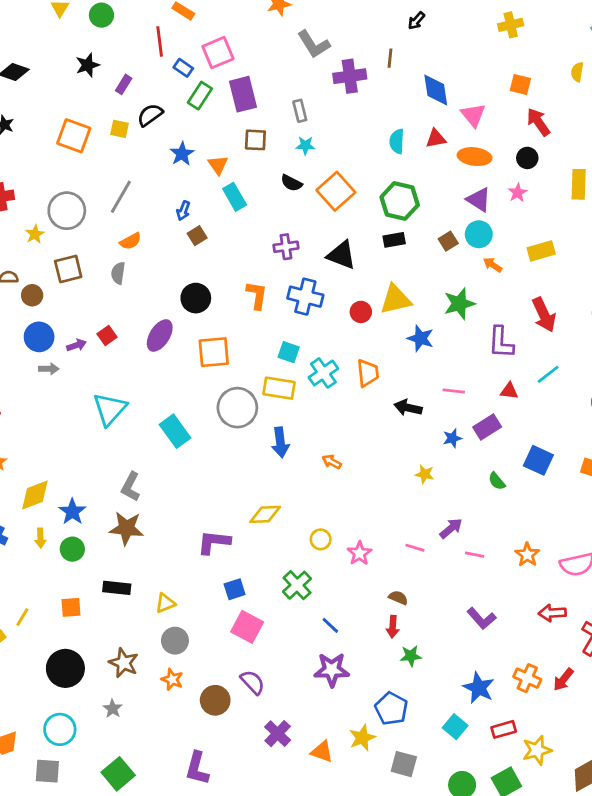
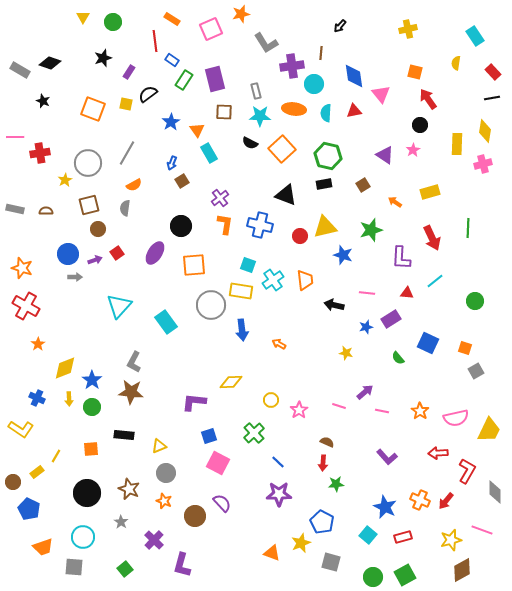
pink square: (218, 53) -> (211, 29), moved
cyan star: (305, 145) -> (260, 116), size x1.5
orange ellipse: (475, 157) -> (294, 109), moved
cyan circle: (479, 234) -> (314, 84), moved
purple cross: (286, 247) -> (220, 198), moved, turned -30
brown circle: (32, 295) -> (98, 229), moved
purple cross: (278, 734) -> (154, 540), moved
yellow star: (537, 750) -> (451, 540), moved
green square: (118, 774) -> (125, 569), size x0.7

